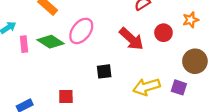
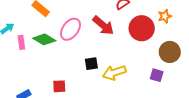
red circle: (163, 33) -> (142, 28), size x1.6
red arrow: (131, 39) -> (103, 25), moved
yellow arrow: (146, 87) -> (114, 73), moved

